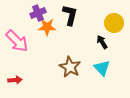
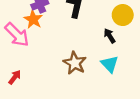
orange star: (47, 27) -> (33, 19), moved, turned 30
red arrow: (15, 80) -> (15, 77), turned -48

